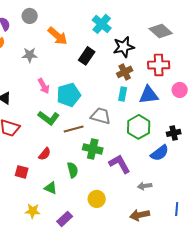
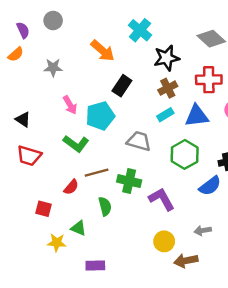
orange arrow: (58, 36) -> (103, 51), moved
black rectangle: (87, 56) -> (122, 86), moved
cyan rectangle: (123, 94) -> (165, 115), turned 48
brown line: (74, 129) -> (97, 173), moved
gray arrow: (145, 186) -> (203, 231), moved
yellow circle: (97, 199) -> (164, 241), moved
yellow star: (33, 211) -> (57, 243), moved
purple rectangle: (65, 219) -> (95, 266), turned 42

